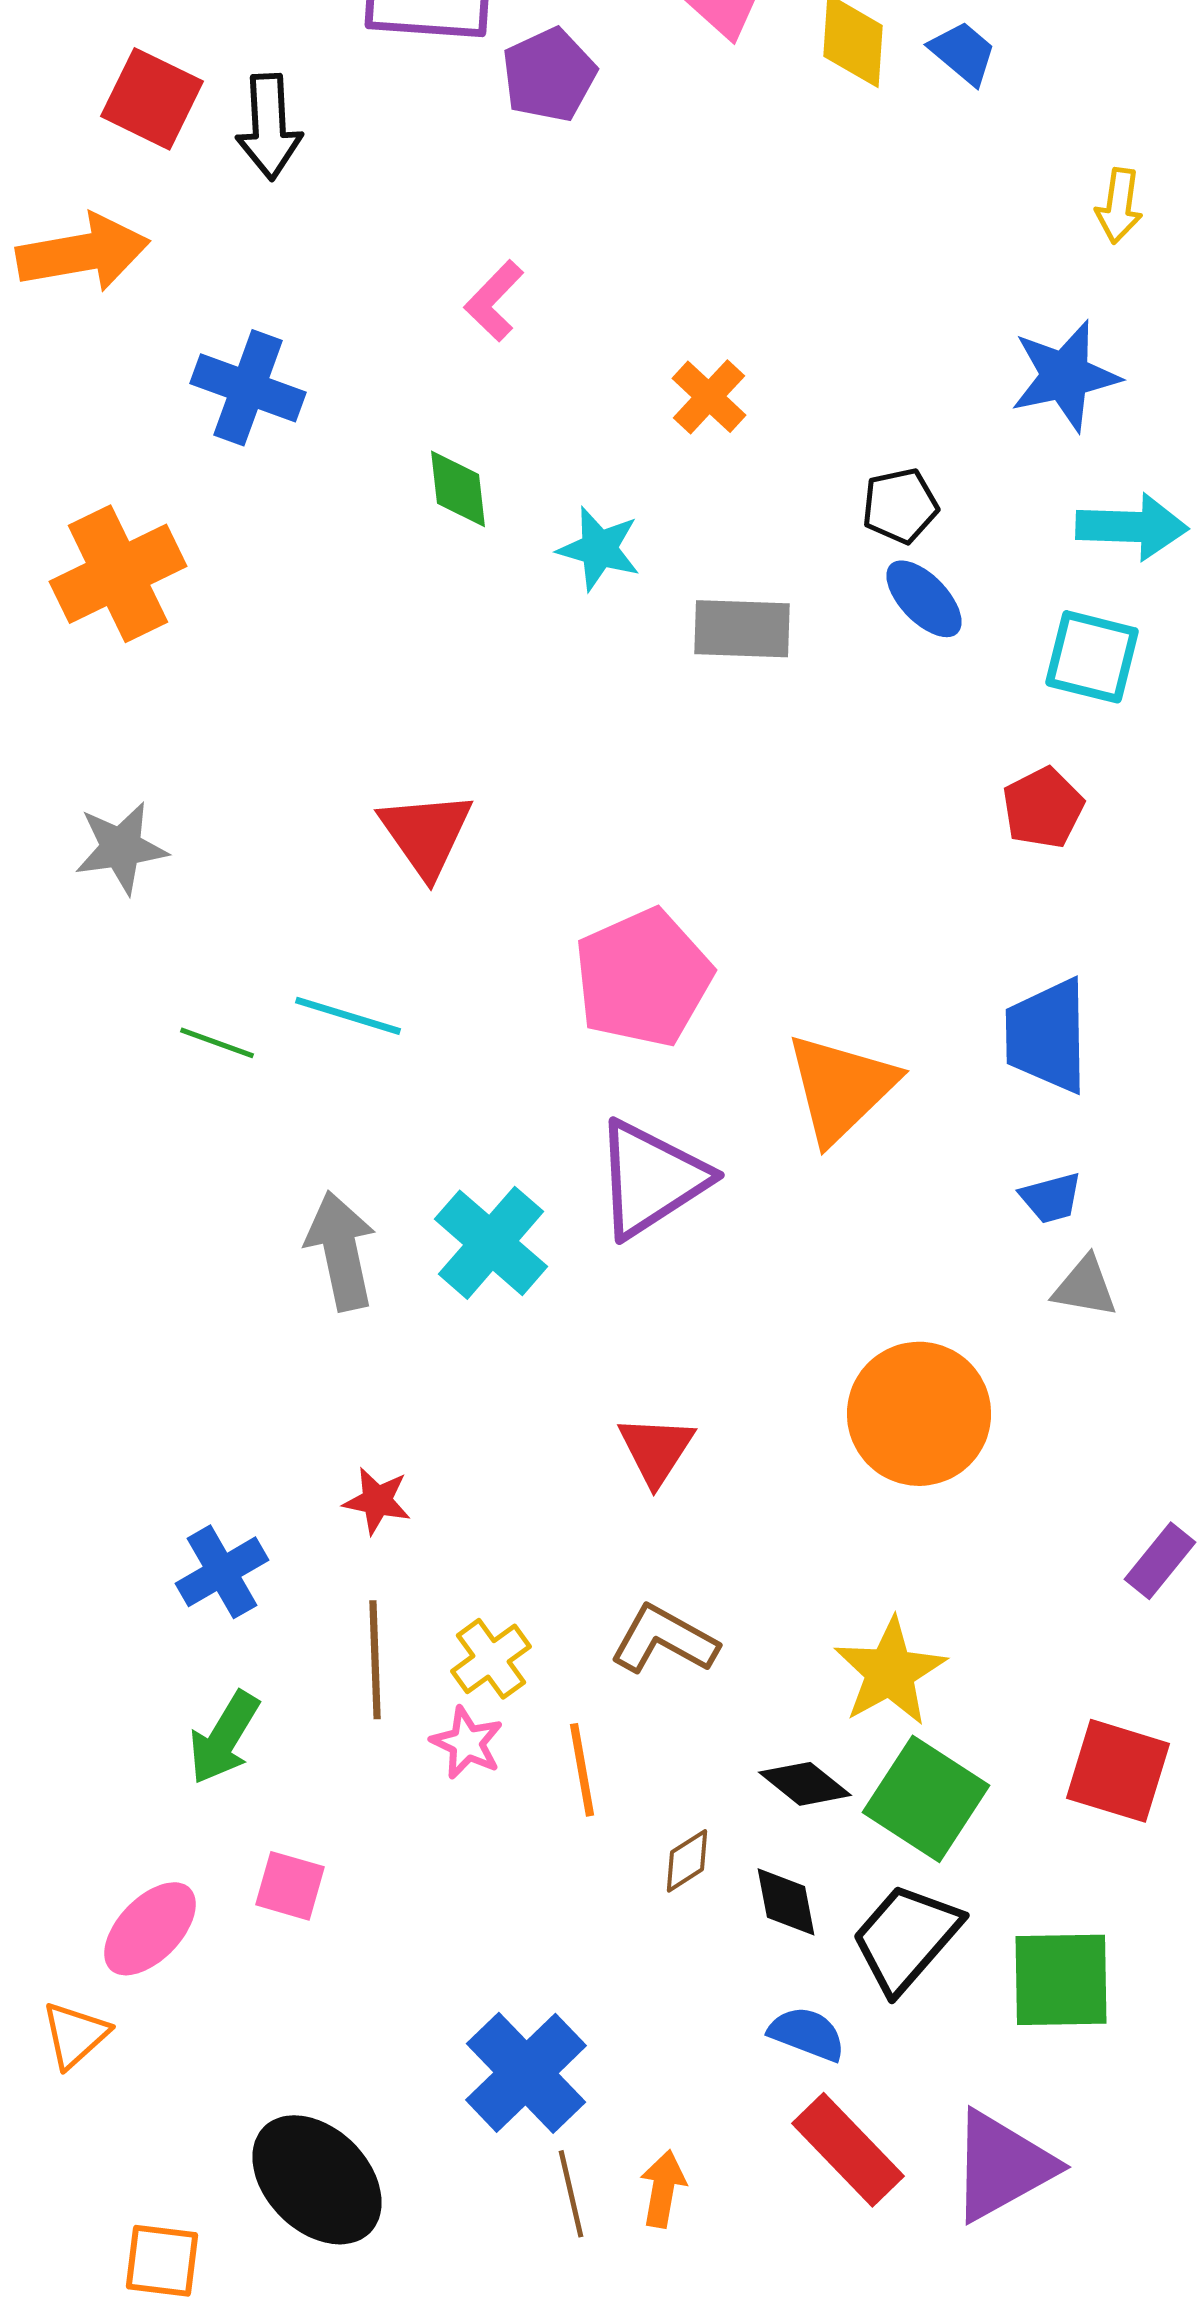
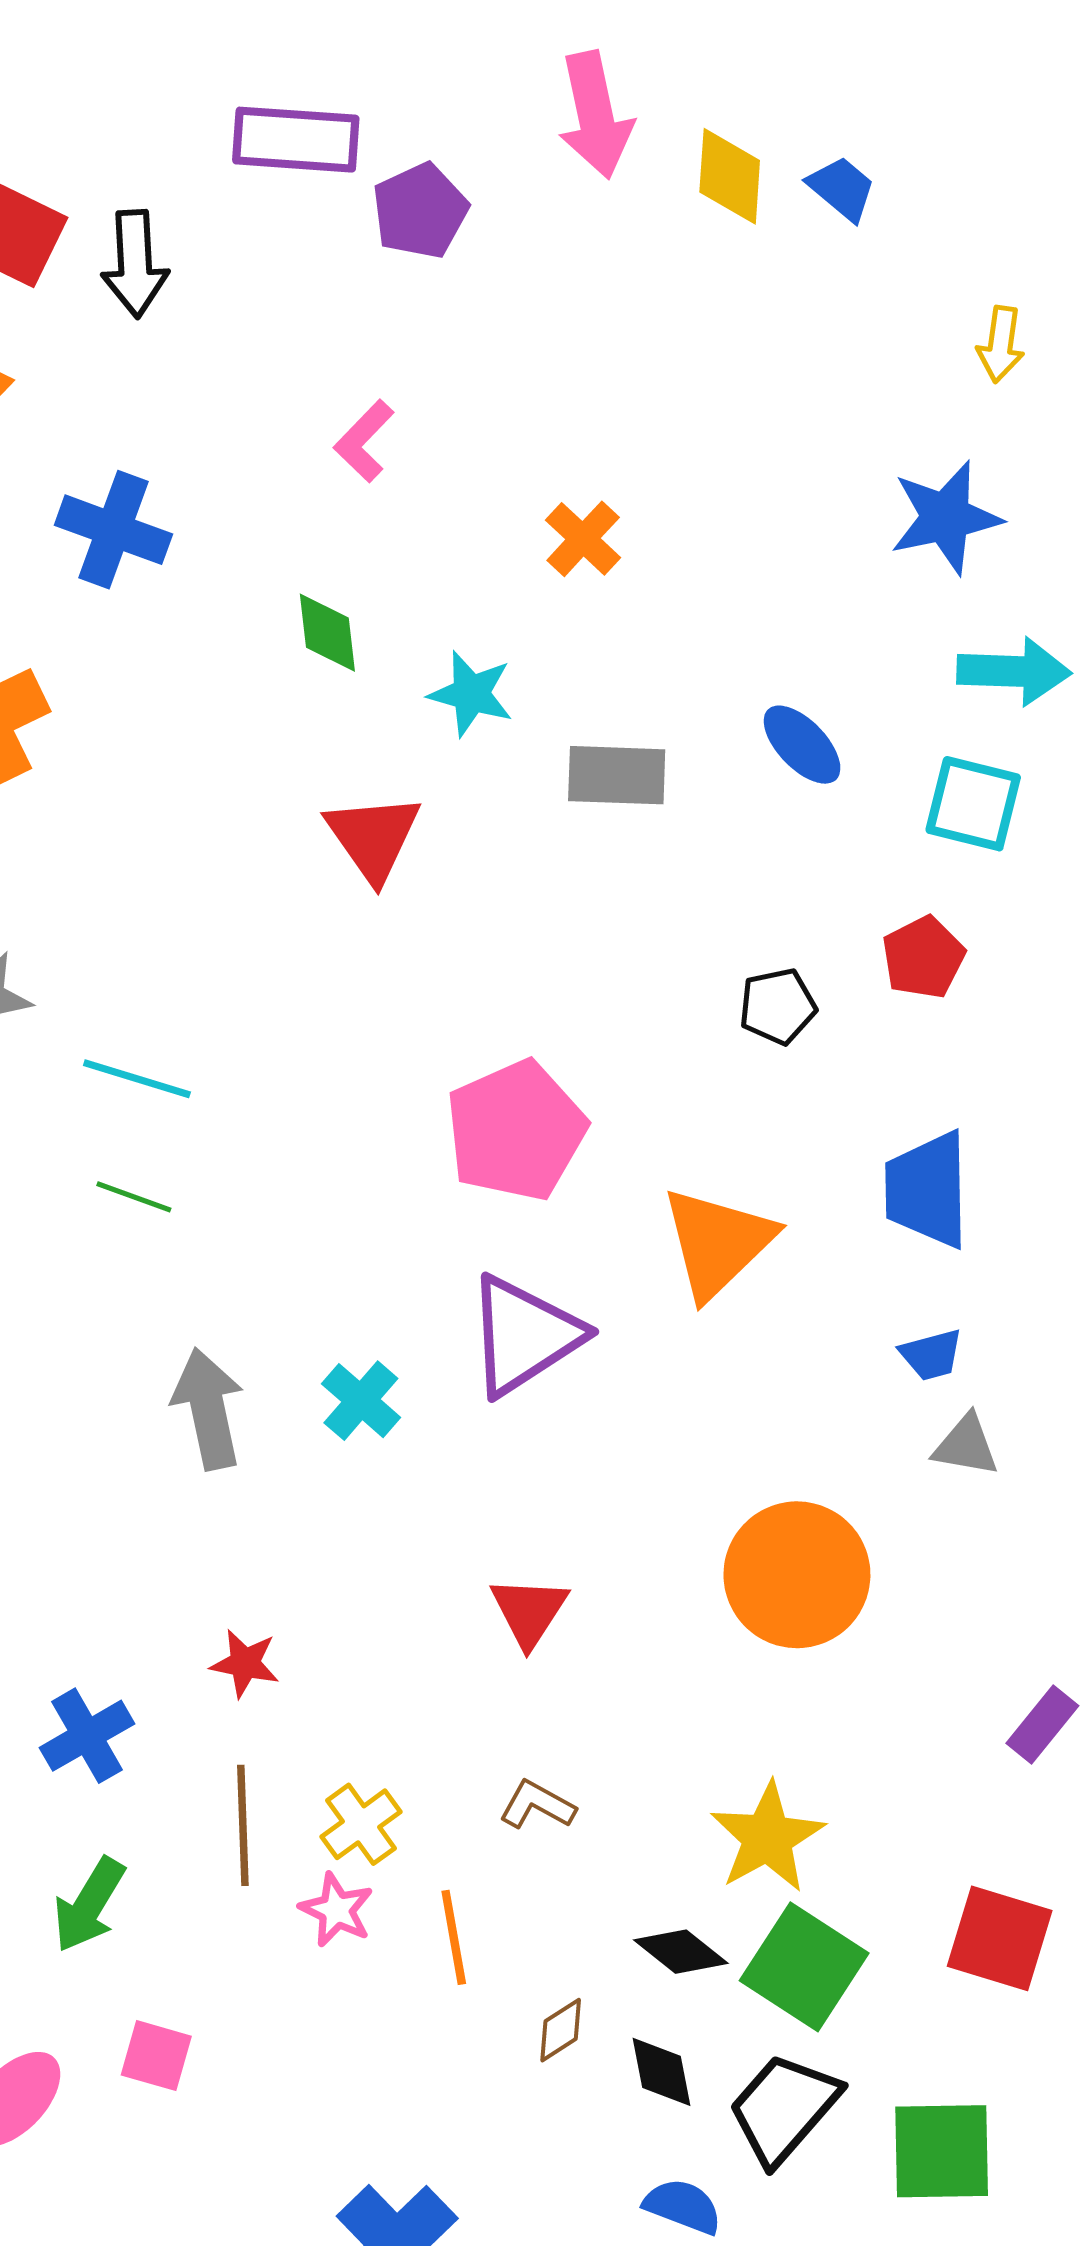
black pentagon: (900, 506) -> (778, 1006), moved
red triangle: (426, 834) -> (373, 837), moved
cyan line: (348, 1016) -> (137, 1079), moved
green line: (217, 1043) -> (134, 1197), moved
cyan cross: (491, 1243) -> (361, 1401), size x0.7
brown L-shape: (664, 1640) -> (537, 1805), size x0.7

